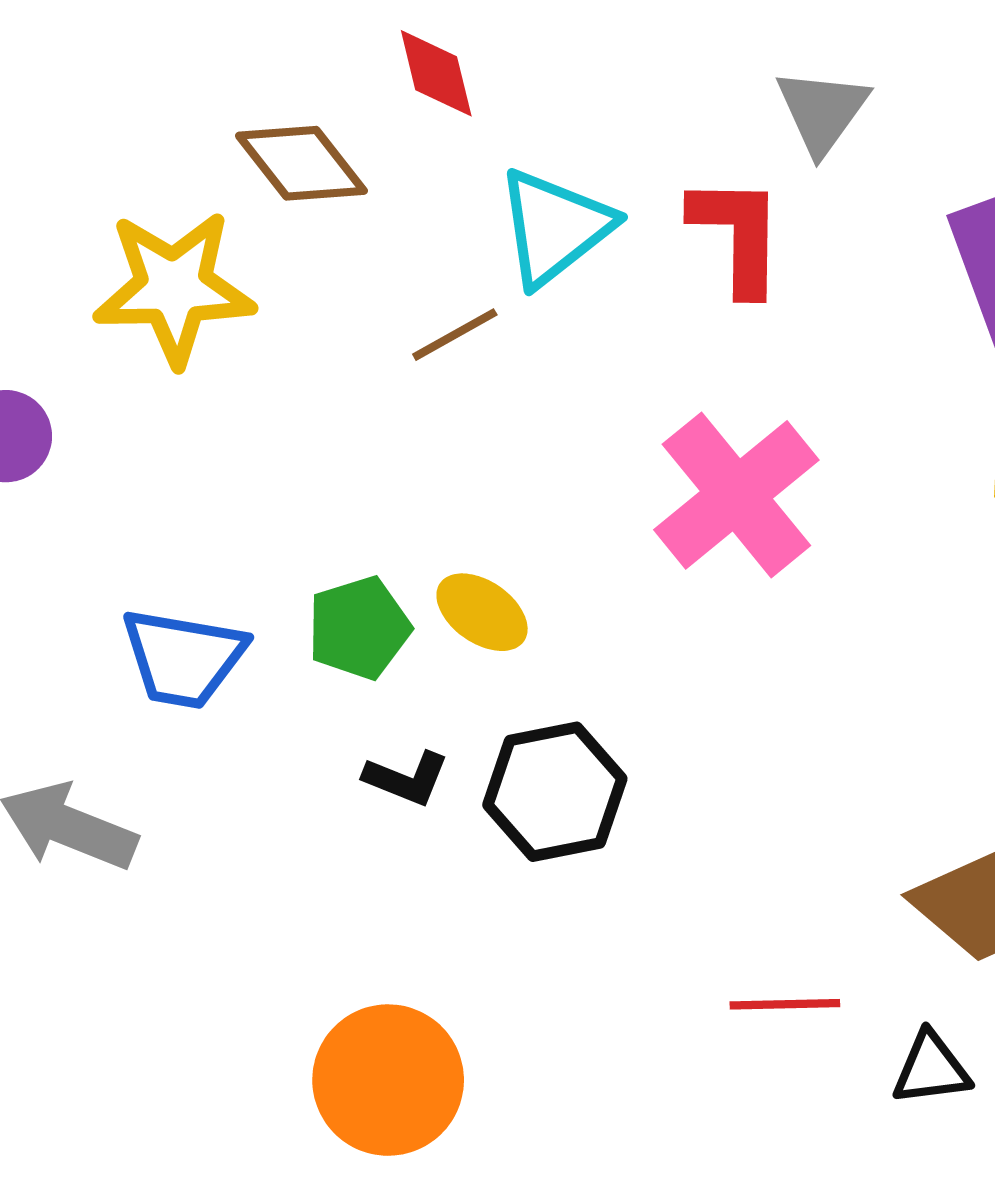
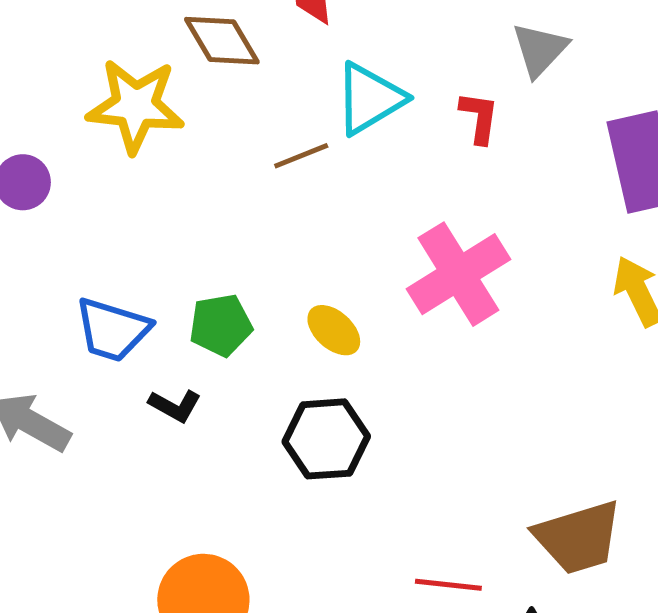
red L-shape: (738, 235) -> (479, 117), size x0.7
yellow ellipse: (482, 612) -> (334, 330), moved
black L-shape: (406, 778) -> (175, 406), moved

